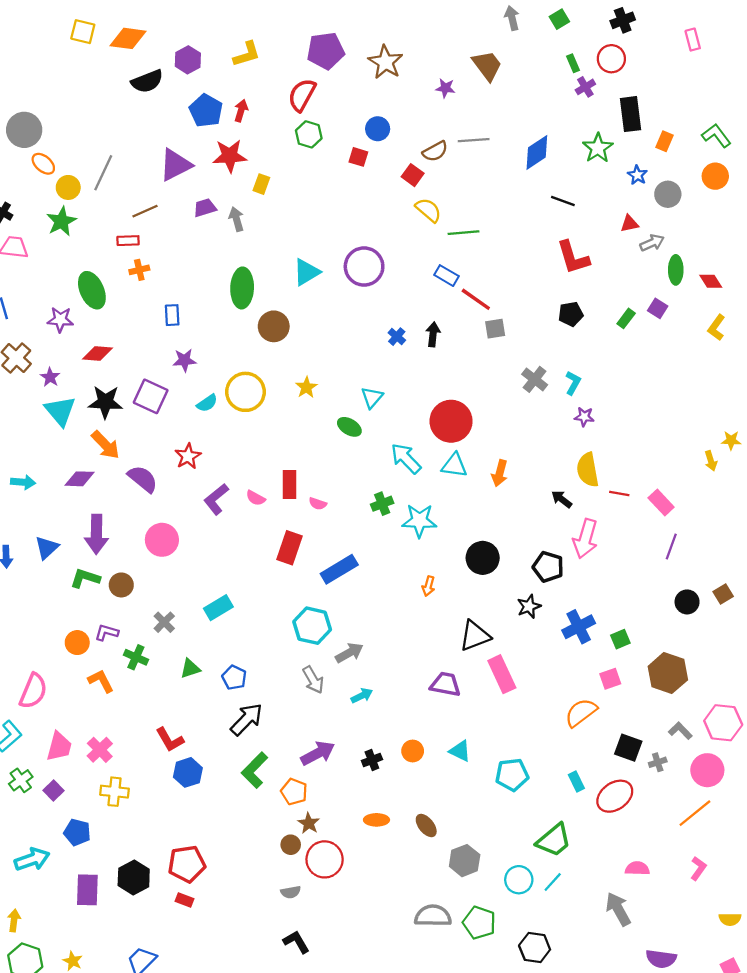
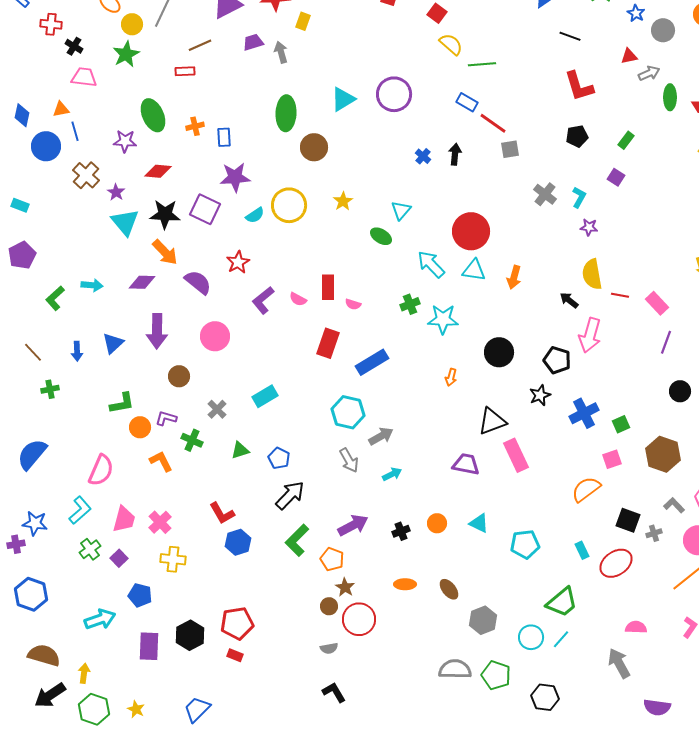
orange cross: (139, 270) -> (195, 126), moved
purple square: (658, 308) -> (616, 177), moved
purple star: (185, 360) -> (235, 177), size x1.4
green L-shape: (85, 578) -> (122, 403), moved, turned 152

